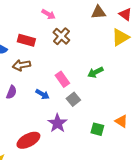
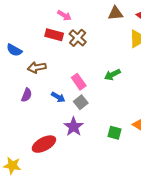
red rectangle: (26, 40) -> (54, 35), moved
gray square: (73, 99) -> (81, 102), moved

